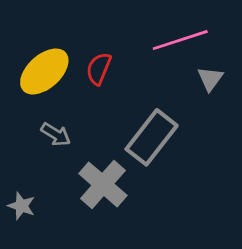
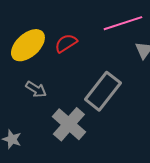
red semicircle: (99, 69) -> (66, 43), turned 35

